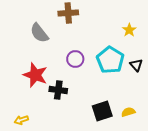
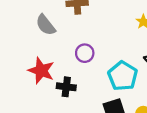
cyan pentagon: (110, 60) -> (123, 76), moved

